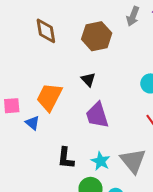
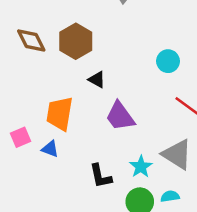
brown hexagon: (97, 36) -> (76, 41), moved
cyan star: (101, 161) -> (141, 167), turned 30

